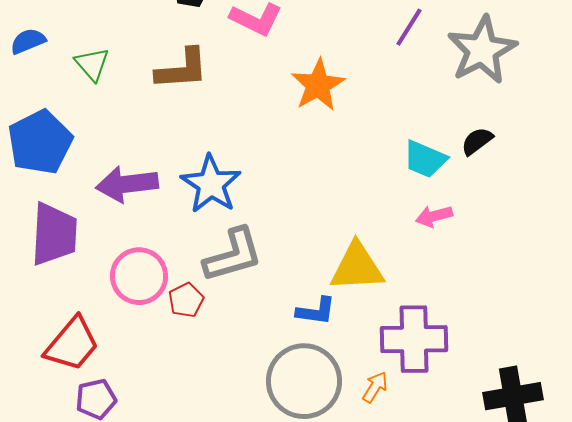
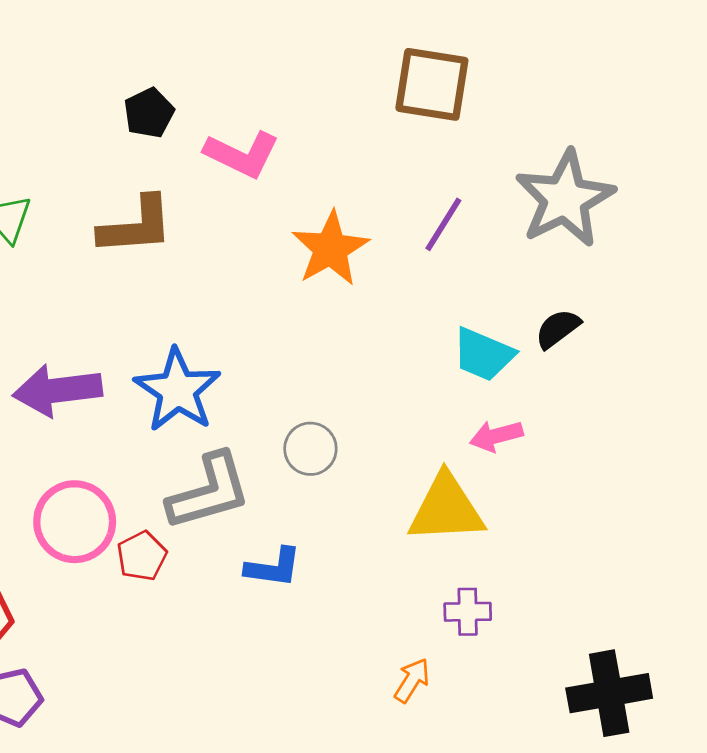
purple line: (409, 27) -> (443, 224), moved
yellow triangle: (357, 267) -> (446, 509), moved
blue L-shape: (316, 311) -> (273, 567), moved
purple cross: (414, 339) -> (468, 612), size x0.5
gray circle: (304, 381) -> (310, 449), moved, size x0.5

